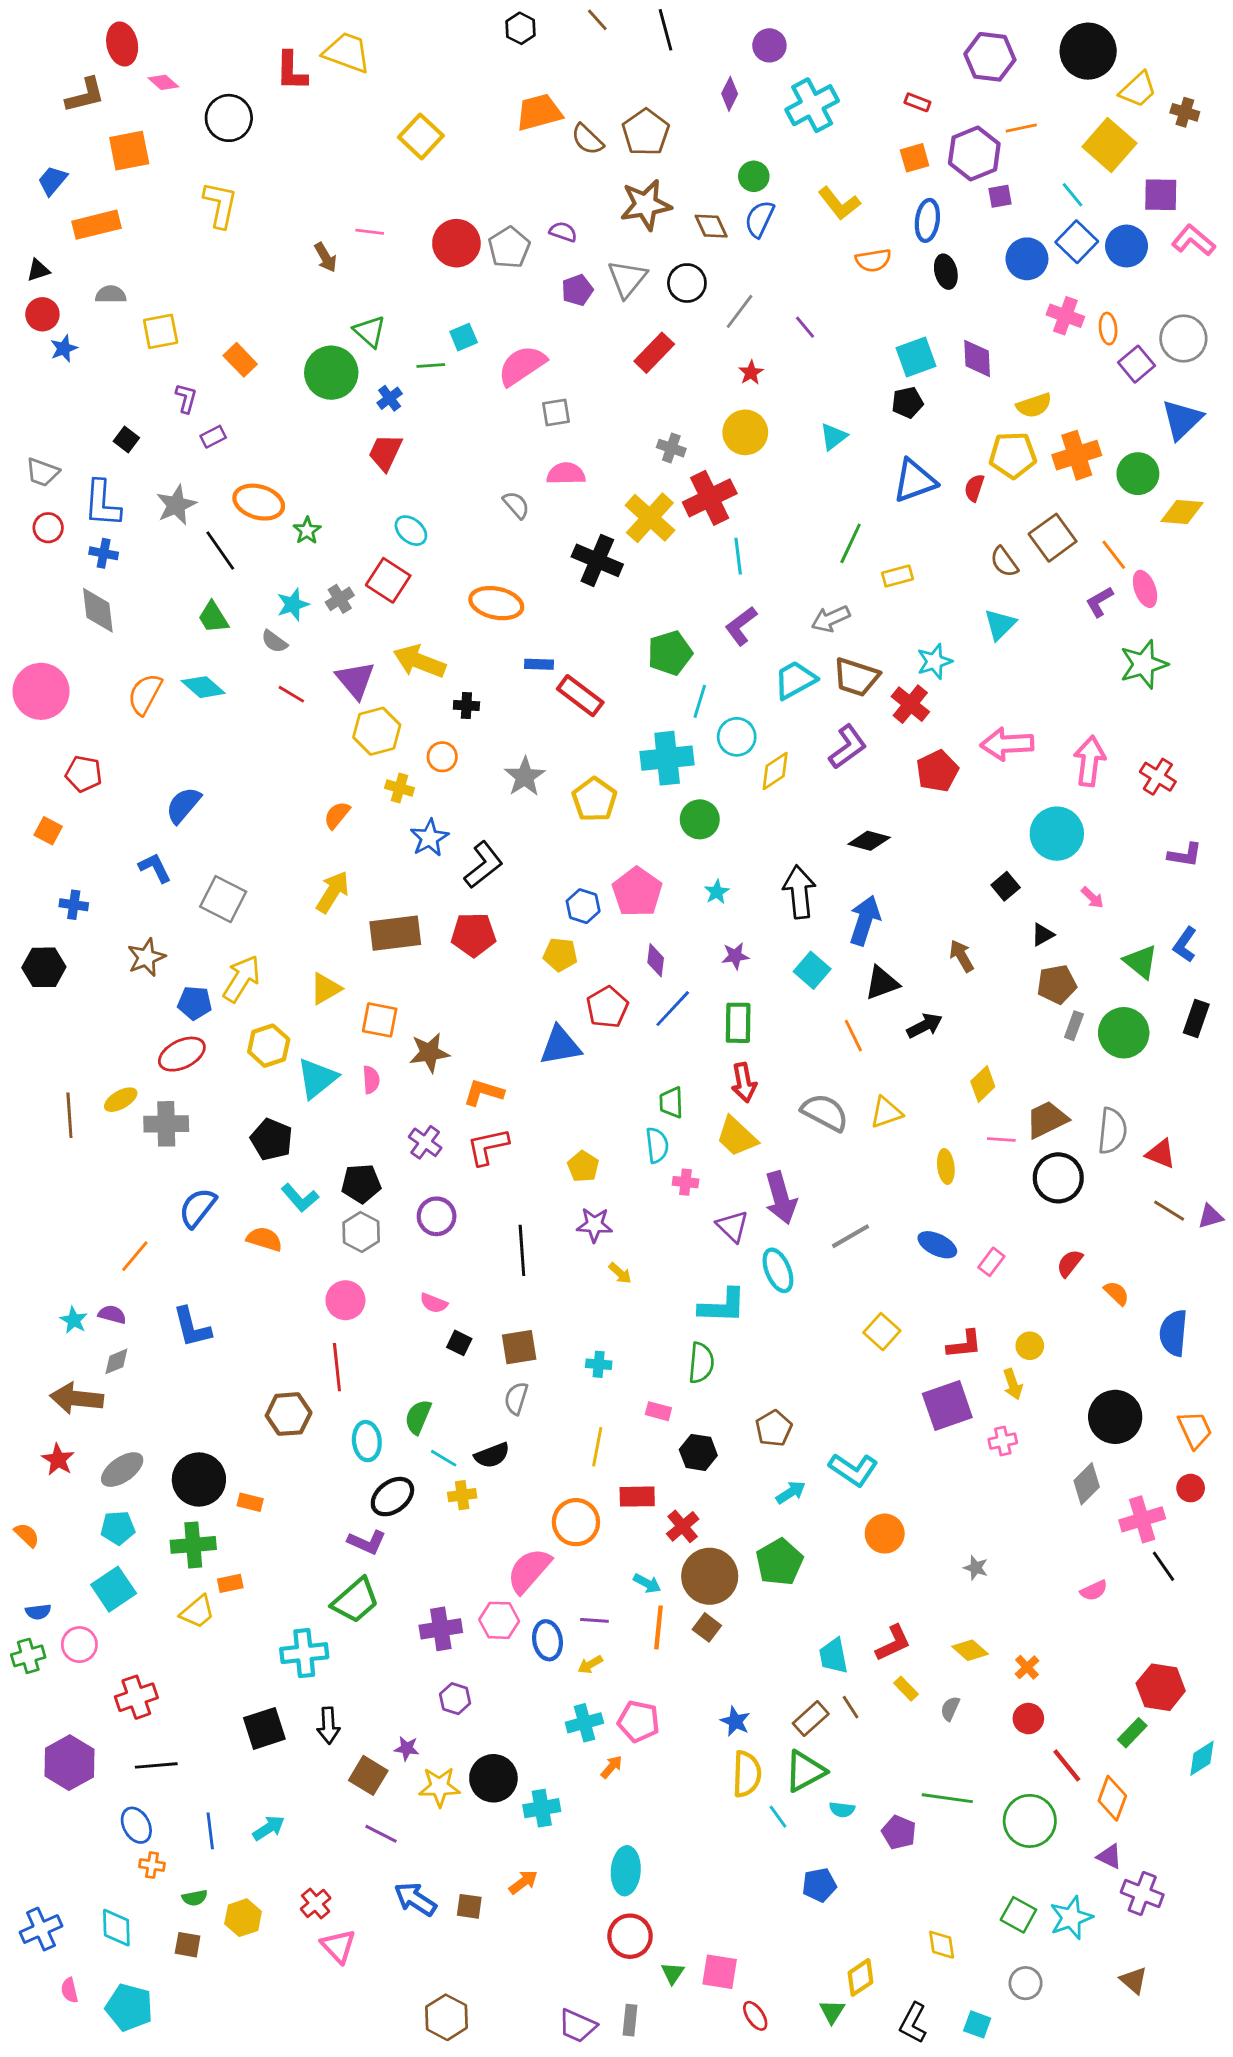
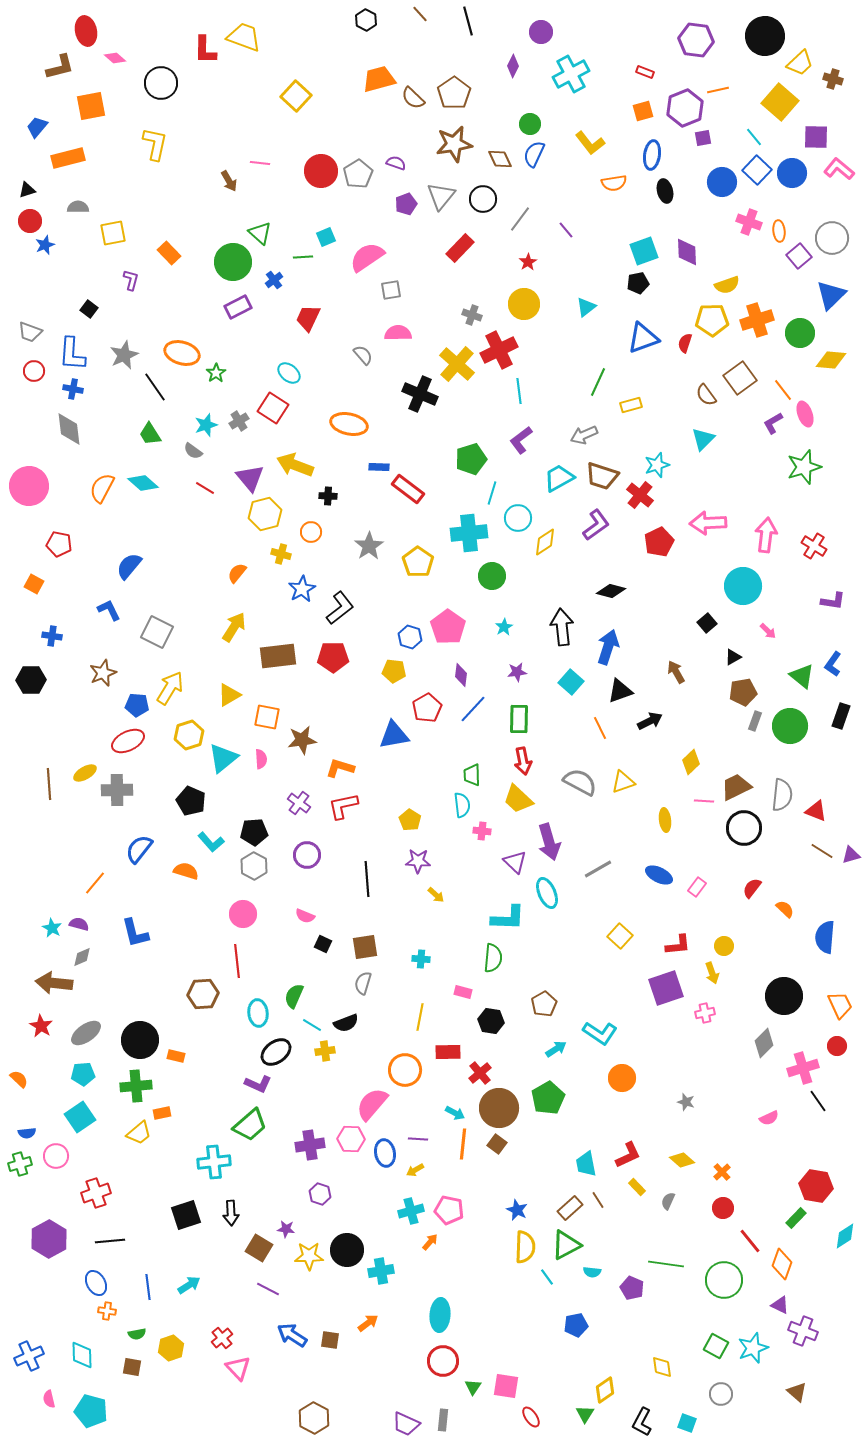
purple rectangle: (213, 437) -> (238, 307), moved, size x1.5
red trapezoid: (385, 452) -> (308, 318), moved

